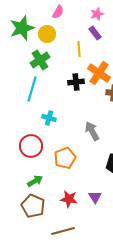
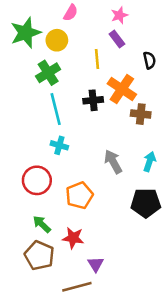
cyan line: (32, 89) -> (56, 109), moved, turned -30
green arrow: (35, 181) -> (42, 224), turned -105
purple triangle: (95, 197) -> (96, 264), moved
red star: (69, 199) -> (73, 238), moved

